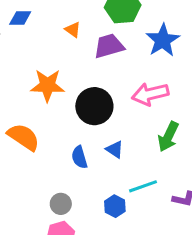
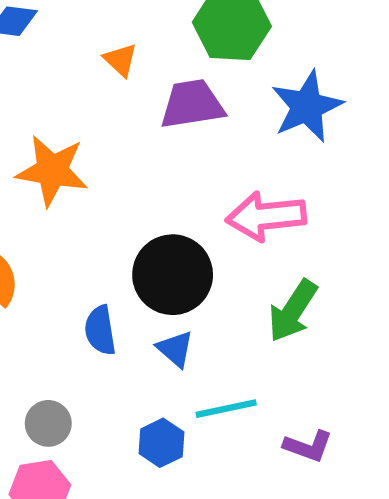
black circle: (94, 106) -> (173, 275), moved
blue triangle: (115, 149) -> (175, 349), moved

